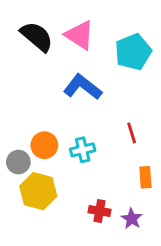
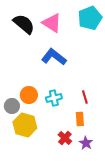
cyan pentagon: (133, 52) -> (90, 18), moved
red line: (132, 133) -> (85, 97), moved
orange rectangle: (145, 177) -> (80, 119), moved
red cross: (99, 211) -> (65, 138), turned 32

